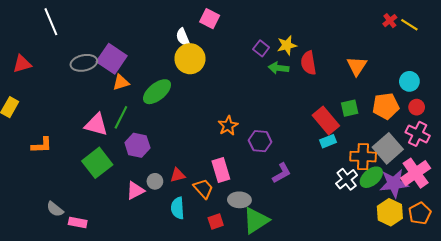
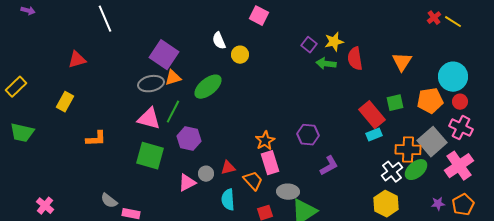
white semicircle: (183, 37) -> (219, 41), moved
yellow circle: (190, 59) -> (240, 55), size x0.6
gray ellipse: (84, 63) -> (151, 84), moved
cyan circle: (409, 81) -> (453, 77), size x1.5
orange star: (228, 126) -> (265, 141), moved
green square: (97, 163) -> (150, 156), turned -36
purple star: (394, 183) -> (438, 204), moved, size x0.5
yellow hexagon: (390, 212) -> (386, 204), moved

